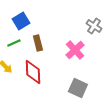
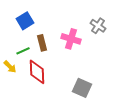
green line: (14, 43) -> (23, 51), moved
pink cross: (75, 50) -> (71, 39), moved, turned -30

